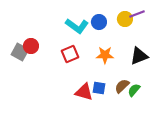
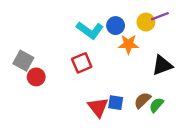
red circle: (31, 46) -> (36, 77), moved
orange star: (105, 55) -> (128, 44), moved
red triangle: (84, 92) -> (98, 107), turned 36

